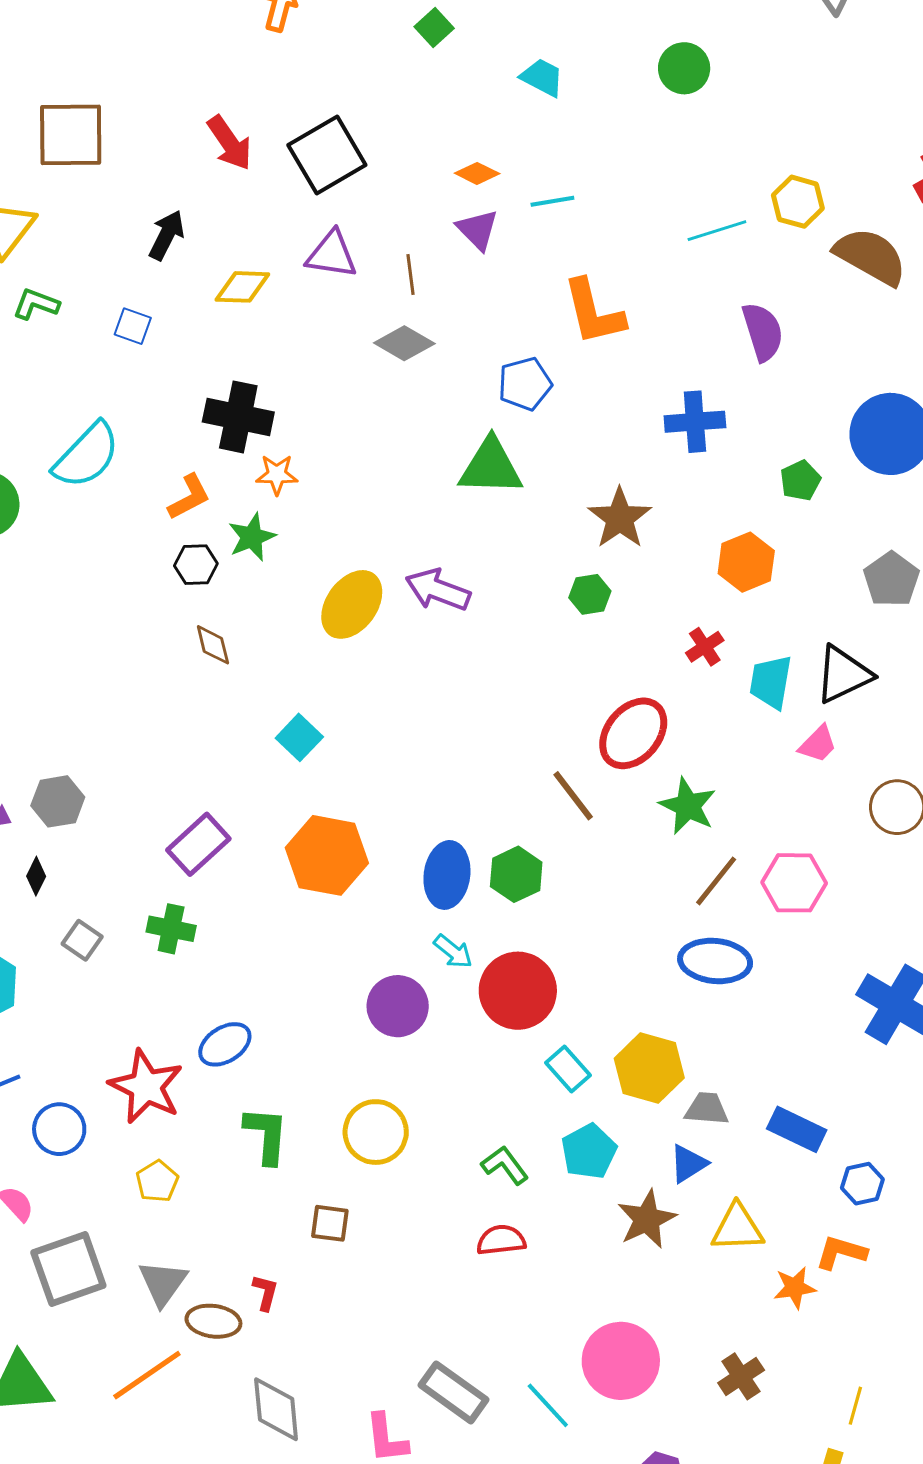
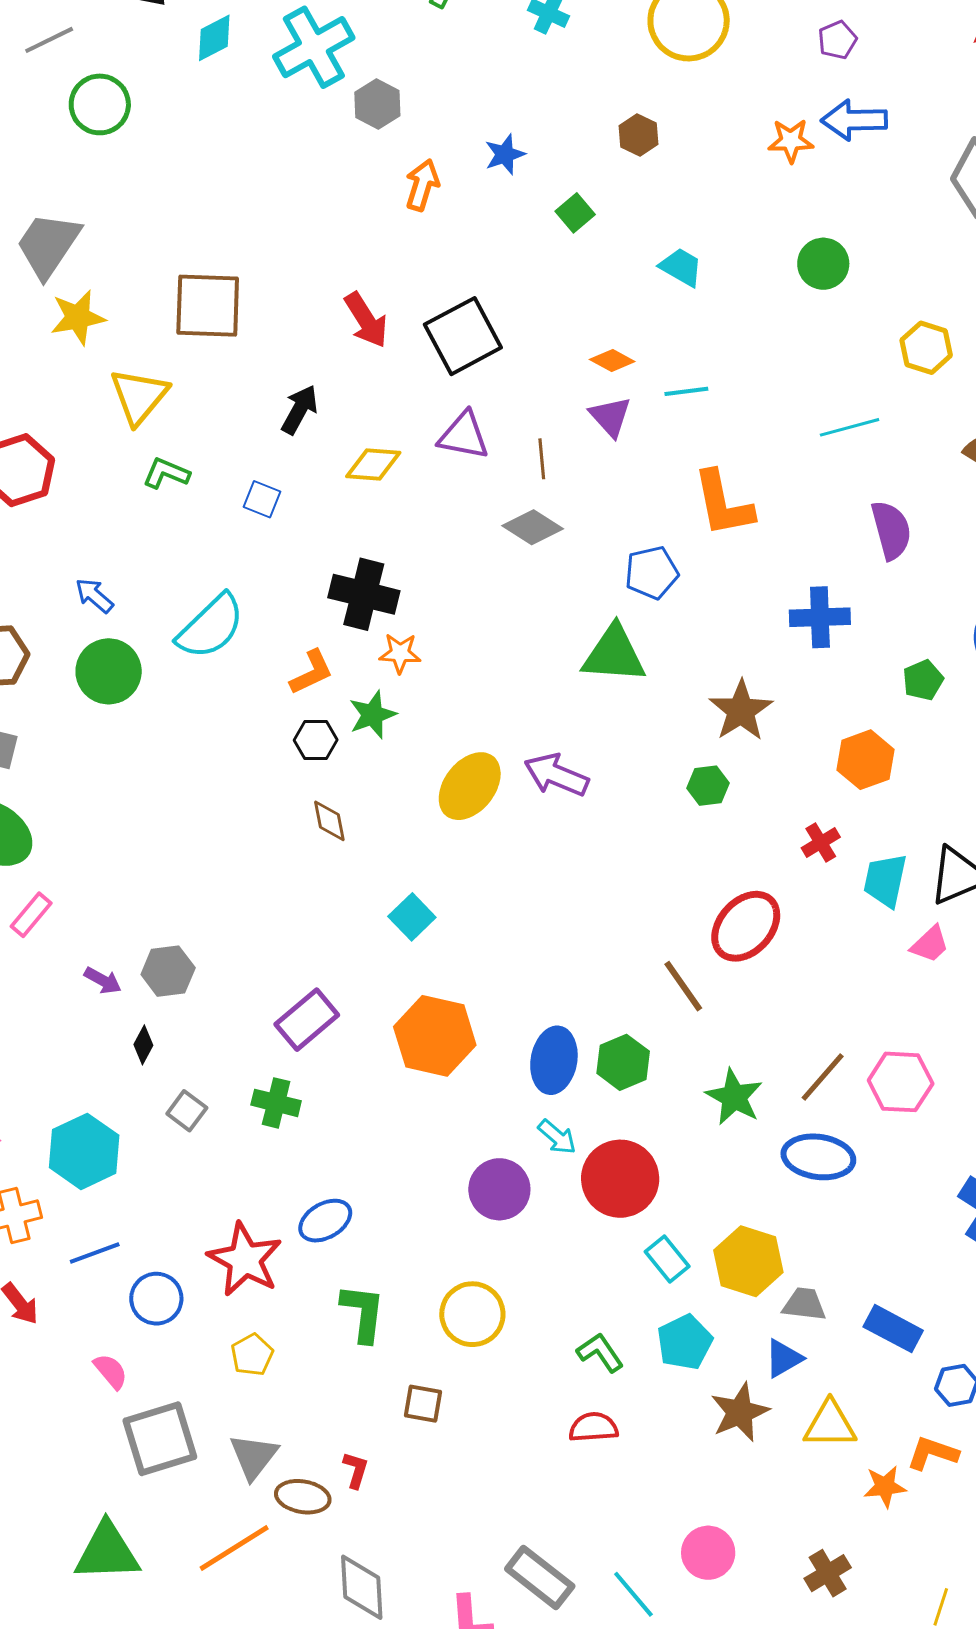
yellow hexagon: (798, 202) -> (926, 348), moved
green star: (688, 806) -> (734, 1097), moved
pink circle: (621, 1361) -> (708, 1553), size x0.7

